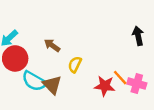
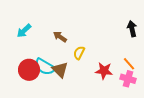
red circle: (15, 58) -> (29, 70), moved
orange line: (120, 78) -> (129, 64), moved
pink cross: (137, 84) -> (128, 79), moved

